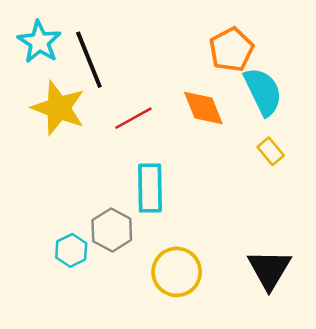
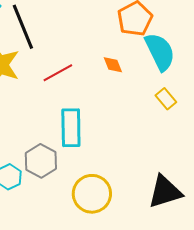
orange diamond: (203, 108) -> (113, 65), size x0.6
black triangle: (269, 269) -> (165, 192), turned 42

